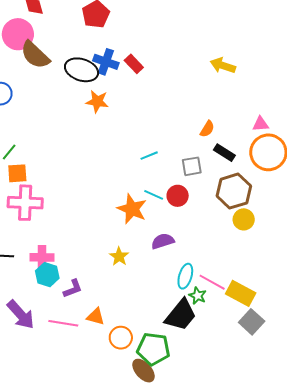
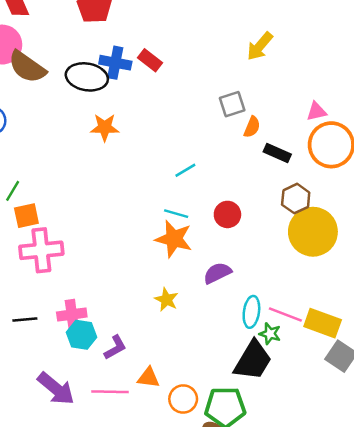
yellow arrow: (223, 65) -> (260, 46), turned -60
orange star: (97, 101) -> (105, 127), moved
gray square: (192, 166) -> (232, 104), moved
brown hexagon: (234, 191) -> (296, 199), size x0.7
cyan line: (154, 195) -> (176, 214), moved
yellow circle: (244, 219) -> (313, 232), size x1.8

